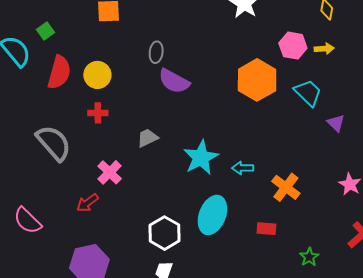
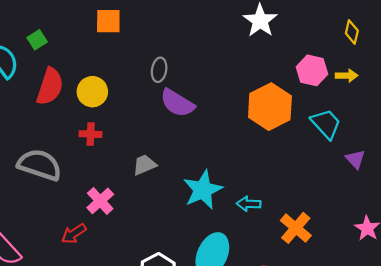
gray semicircle: (54, 143) -> (40, 165), turned -33

